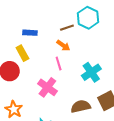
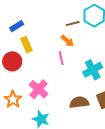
blue rectangle: (30, 33) -> (17, 26), moved, turned -40
pink cross: (47, 87) -> (39, 89), moved

